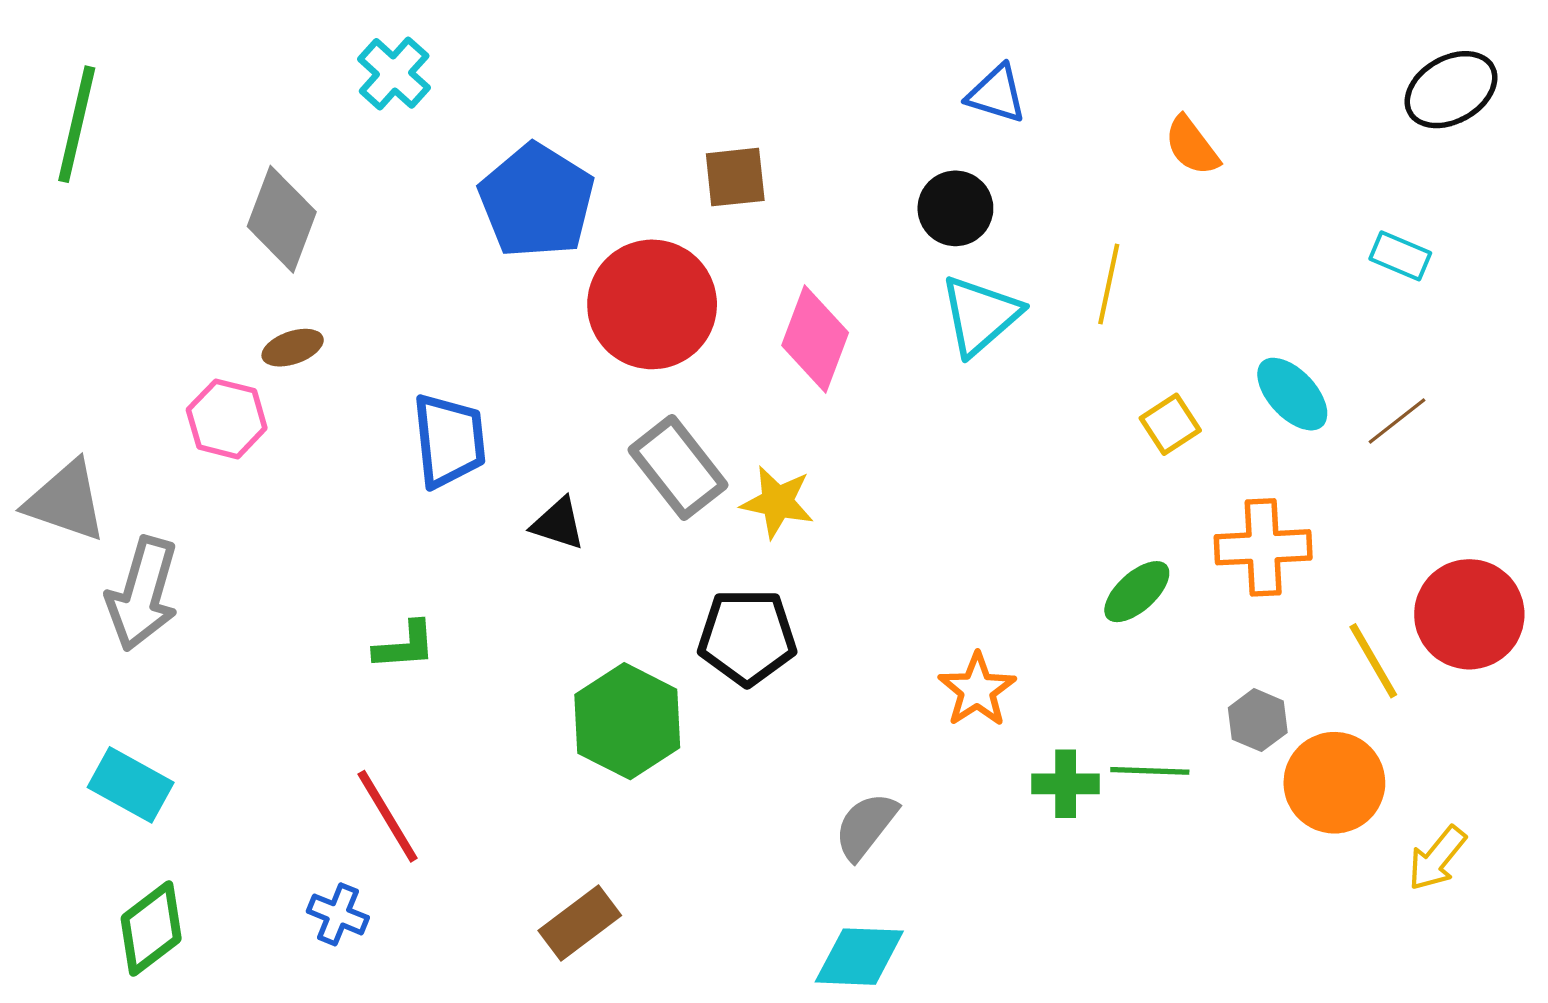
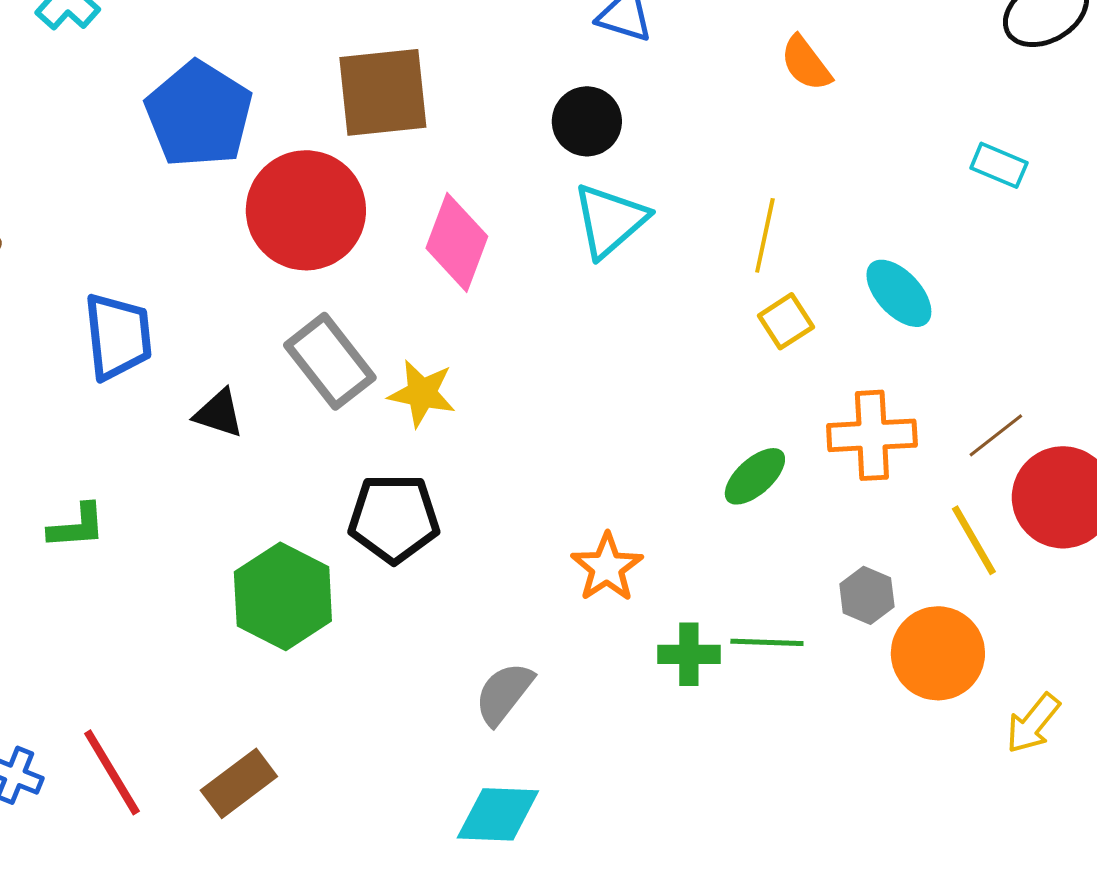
brown square: (735, 177) -> (383, 92), size x1.6
yellow line: (1109, 284) -> (765, 235), moved
brown line: (1397, 421) -> (996, 435), moved
red line: (388, 816) -> (112, 772), moved

